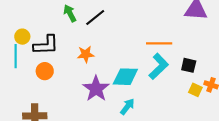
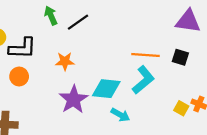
black square: (189, 65) -> (180, 57), moved
cyan arrow: (127, 107) -> (120, 115), moved, turned 78

